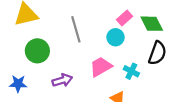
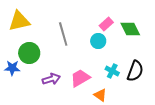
black semicircle: (157, 53) -> (135, 71), moved
pink trapezoid: (101, 67) -> (80, 78), moved
blue star: (18, 84) -> (12, 68), moved

